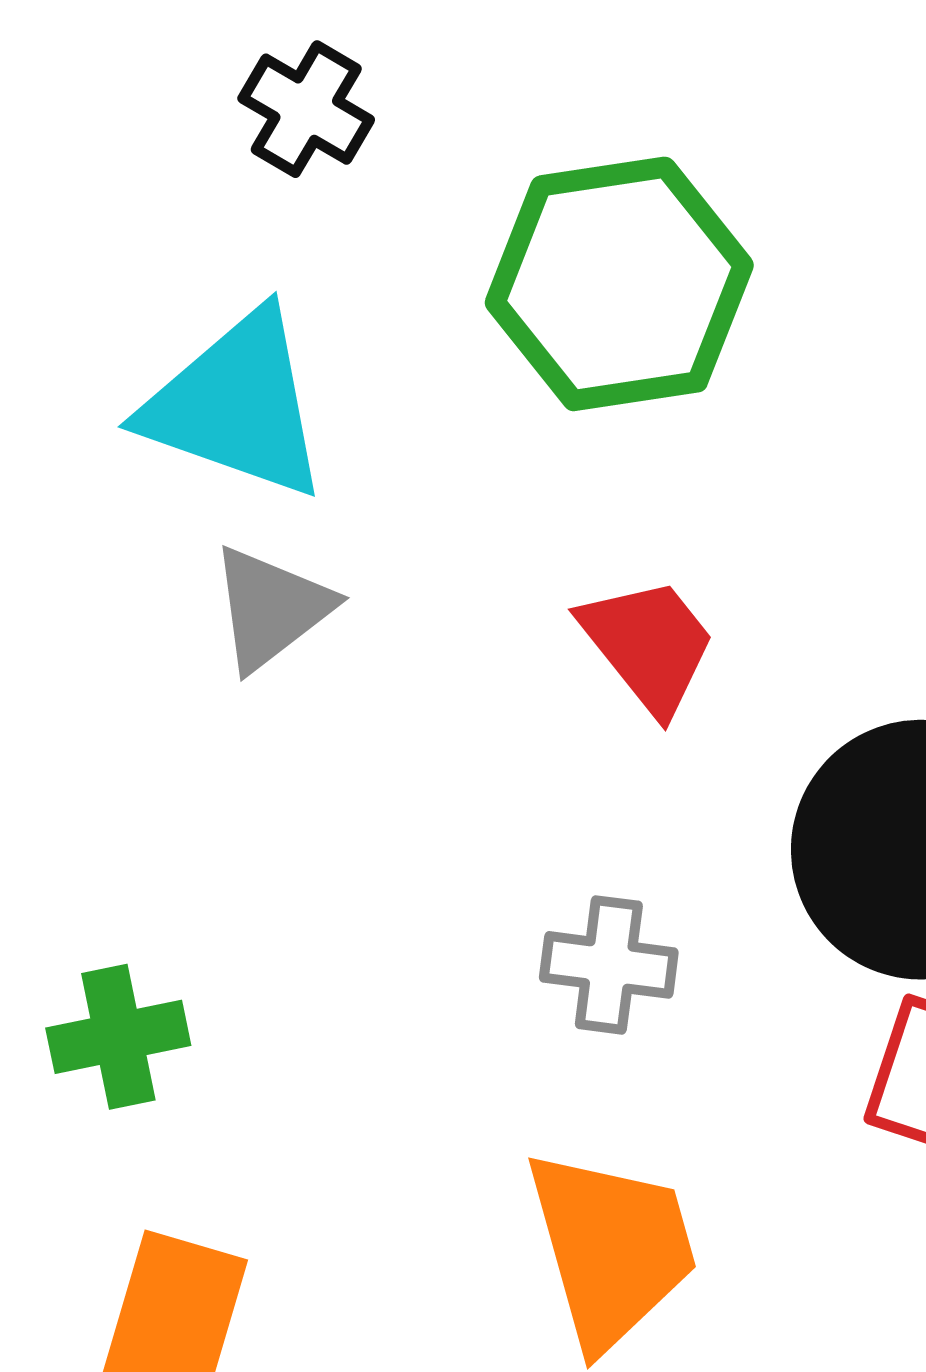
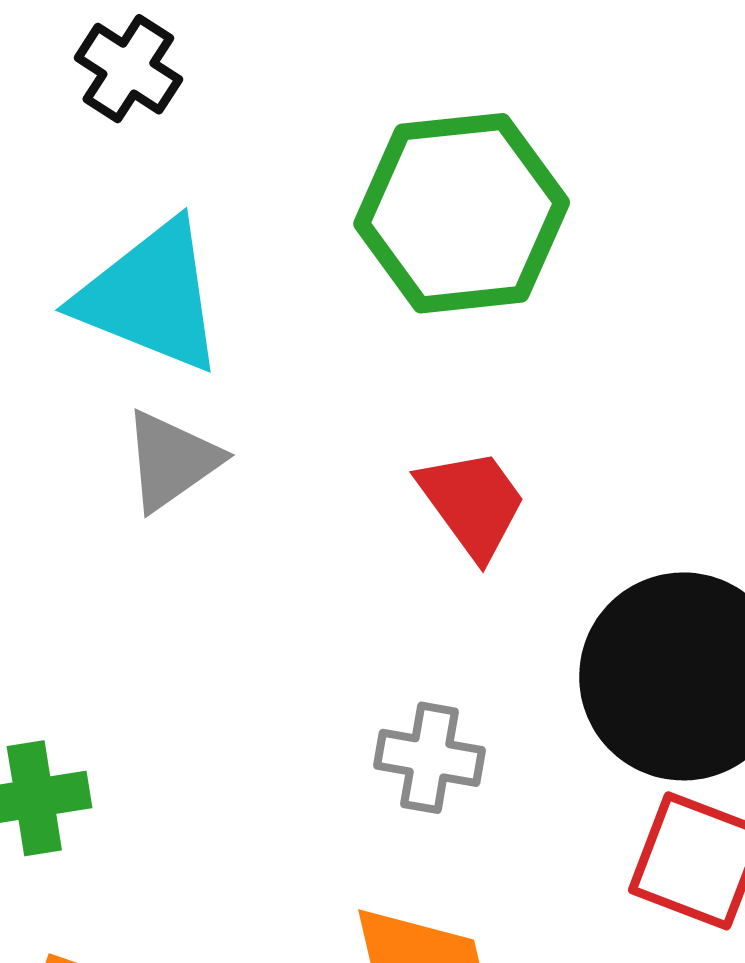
black cross: (306, 109) -> (128, 69), moved

